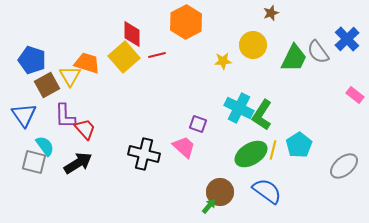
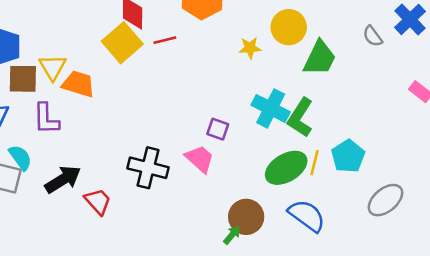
gray semicircle: (318, 52) -> (373, 36), size x0.7
green trapezoid: (294, 58) -> (320, 58), moved
orange trapezoid: (87, 63) -> (78, 84), moved
brown square: (47, 85) -> (23, 79), turned 30
red trapezoid: (85, 129) -> (98, 201), moved
gray ellipse: (344, 166) -> (385, 200), moved

